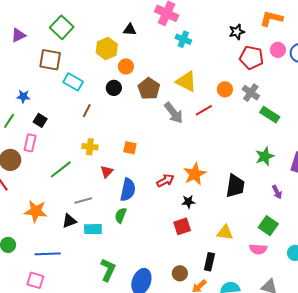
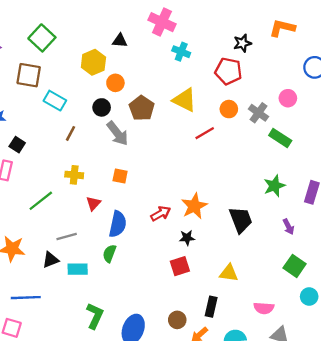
pink circle: (278, 50) -> (288, 98), moved
red pentagon: (251, 58) -> (228, 71), moved
gray arrow: (174, 113) -> (118, 133), moved
black trapezoid: (235, 186) -> (241, 220), turned -30
green square: (268, 226) -> (295, 266), moved
pink semicircle: (258, 249) -> (264, 308), moved

